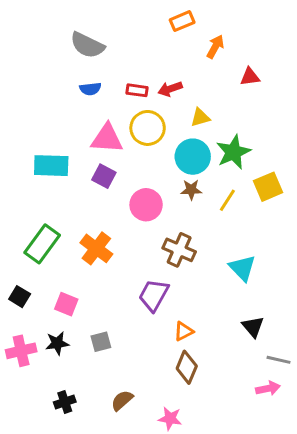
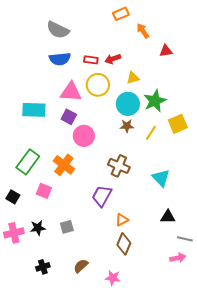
orange arrow: (215, 47) -> (143, 31), turned -63
blue semicircle: (90, 89) -> (60, 59), size x1.5
pink circle: (146, 205) -> (84, 136), moved
pink square: (66, 304) -> (44, 191), moved
black triangle: (253, 327) -> (168, 217), turned -49

